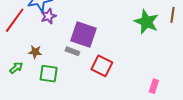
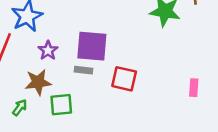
purple star: (48, 16) -> (48, 50), moved
brown star: (35, 52) -> (38, 82), size x1.5

